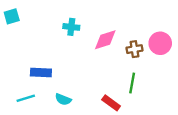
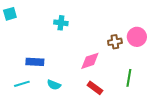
pink diamond: (105, 40) -> (90, 61), moved
green line: (132, 83) -> (129, 78), moved

